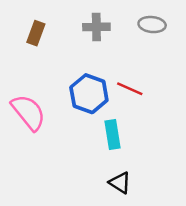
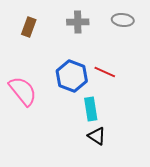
black triangle: (120, 183) -> (97, 136), moved

